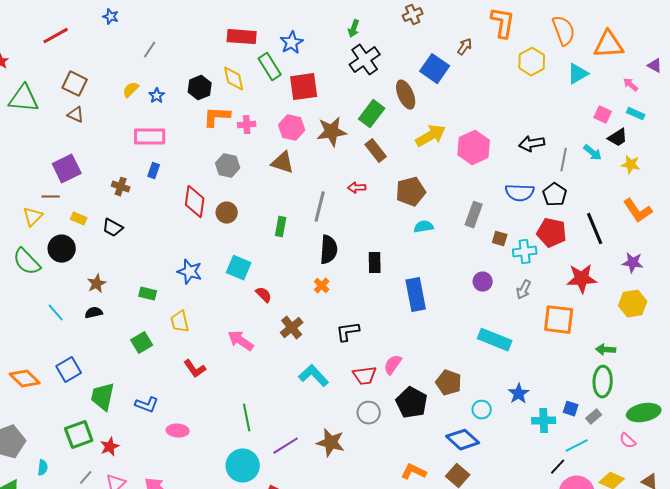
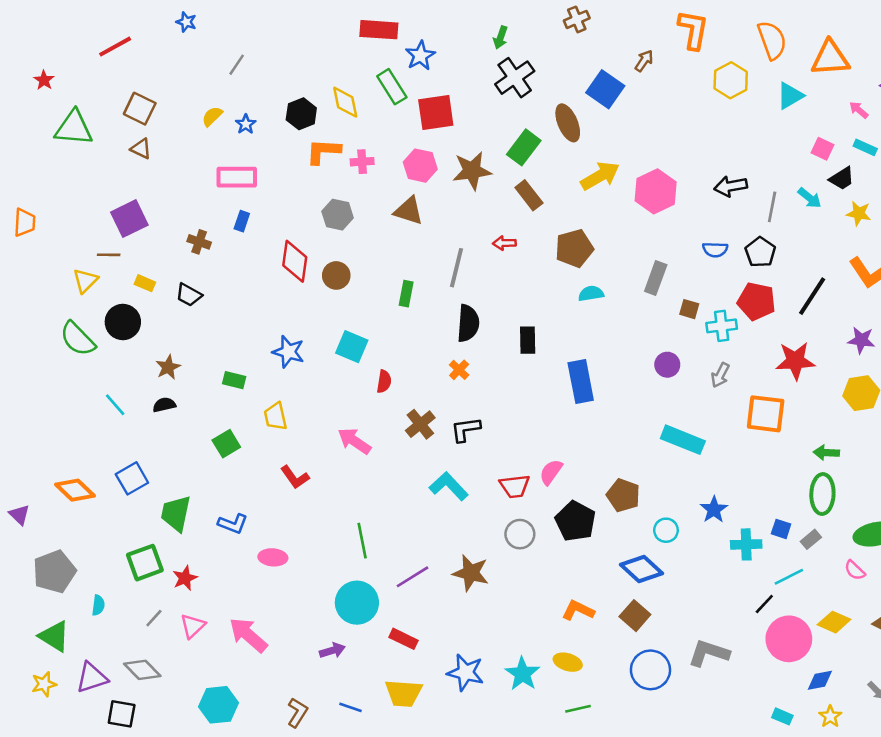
red rectangle: (242, 37) -> (379, 30), moved
blue semicircle: (520, 193) -> (715, 250), size x0.7
black line: (595, 229) -> (812, 296), turned 56
red semicircle: (264, 295) -> (384, 381), turned 54
black L-shape: (348, 332) -> (466, 429), moved

